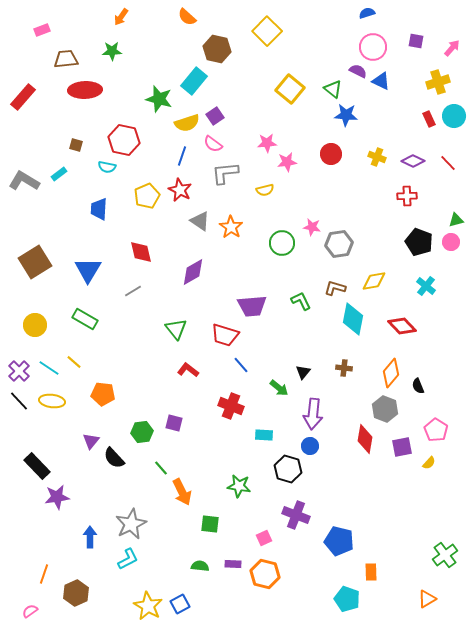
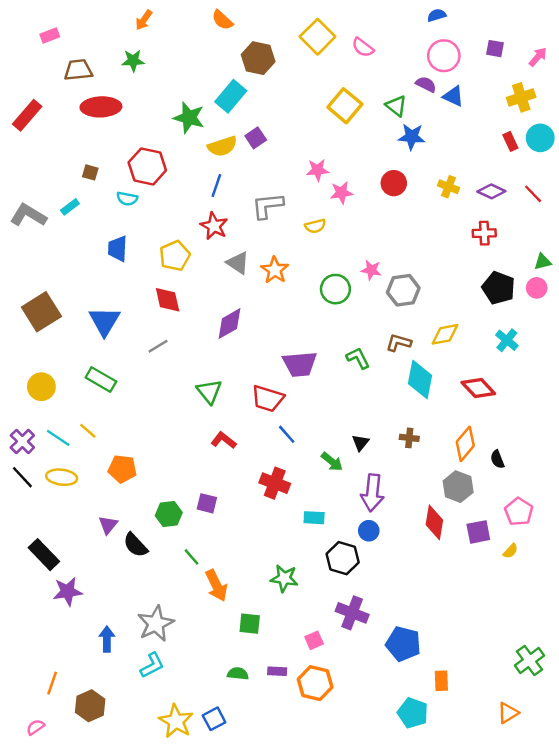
pink semicircle: (213, 144) -> (363, 47), moved
yellow pentagon: (147, 196) -> (175, 256), moved

